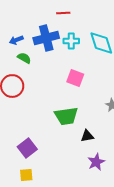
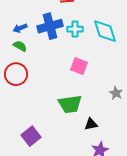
green semicircle: (24, 58) -> (20, 46), moved

